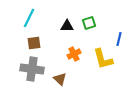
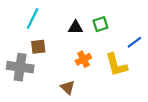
blue line: (119, 39) -> (134, 42), turned 40
gray cross: (32, 69) -> (20, 67), moved

